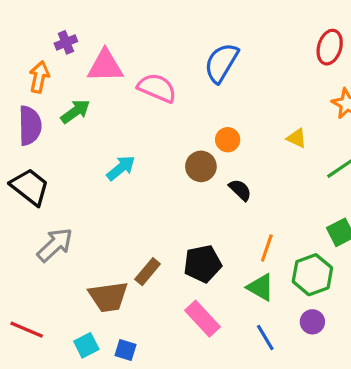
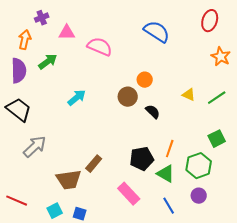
blue semicircle: (221, 63) -> (157, 32), moved, turned 92
pink triangle: (105, 66) -> (67, 33), size x0.7
yellow triangle: (297, 138) -> (189, 95), moved
black pentagon: (203, 264) -> (142, 159), moved

